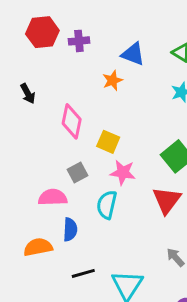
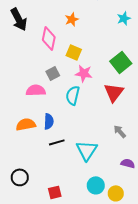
orange star: (113, 80) -> (72, 19), moved
black arrow: (28, 94) -> (19, 19), size x1.6
blue semicircle: (70, 230) -> (49, 121), moved

